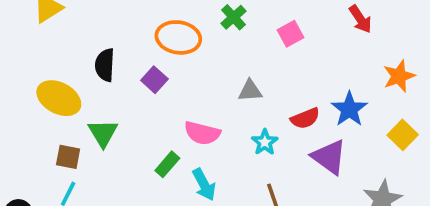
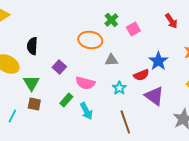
green cross: (233, 17) -> (111, 20), moved
orange ellipse: (178, 37) -> (90, 40), moved
purple square: (154, 80) -> (59, 67), moved
blue star: (349, 109) -> (158, 61), moved
brown square: (68, 157) -> (34, 104), moved

